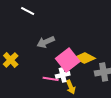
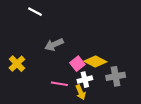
pink square: (68, 60) -> (77, 64), size x0.6
white cross: (63, 75) -> (85, 80), moved

